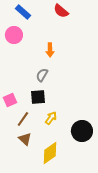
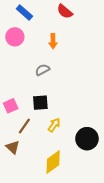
orange arrow: (50, 50) -> (53, 41), moved
gray semicircle: (42, 75) -> (42, 70), moved, turned 32
brown triangle: (25, 139) -> (13, 147), moved

